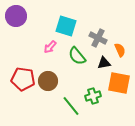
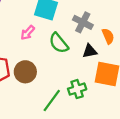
green line: (71, 106) -> (52, 101), turned 75

